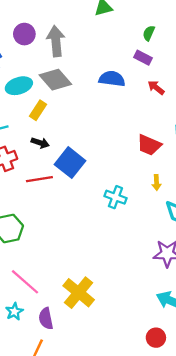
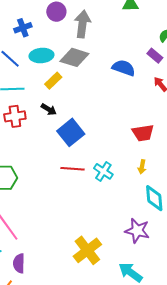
gray diamond: (55, 80) -> (74, 57), turned -44
red trapezoid: (149, 145) -> (143, 133), turned -45
red line: (39, 179) -> (73, 169), moved
yellow cross: (79, 293) -> (87, 250), moved

